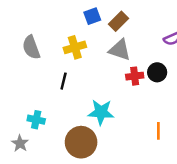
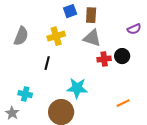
brown rectangle: (118, 21) -> (91, 15), turned -42
gray semicircle: (31, 47) -> (21, 36), turned -138
orange line: (158, 131) -> (123, 103), turned 64

